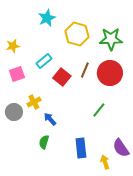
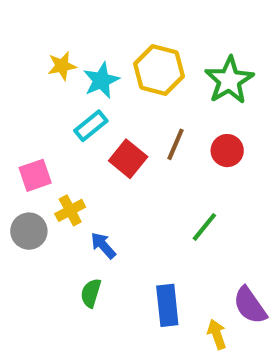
cyan star: (47, 18) -> (101, 80), moved
green star: (111, 39) -> (229, 80), turned -30
yellow star: (13, 46) -> (62, 66), moved
red circle: (110, 73) -> (227, 151), size x0.6
pink square: (17, 74) -> (35, 175), moved

